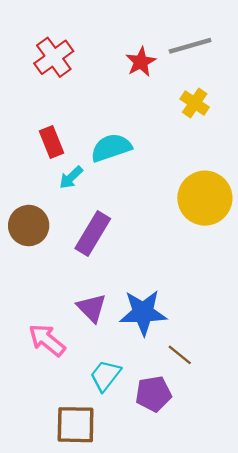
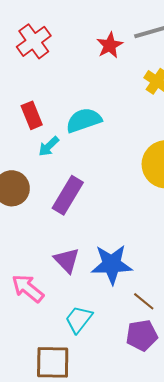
purple pentagon: (153, 394) -> (142, 335), moved

